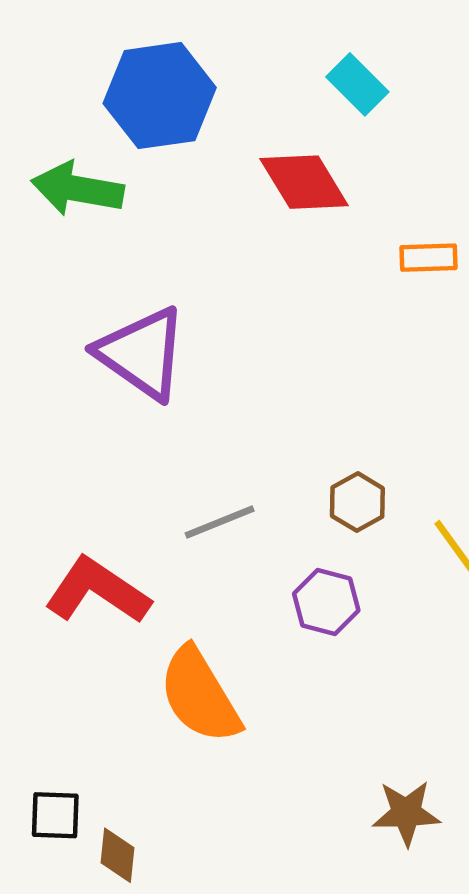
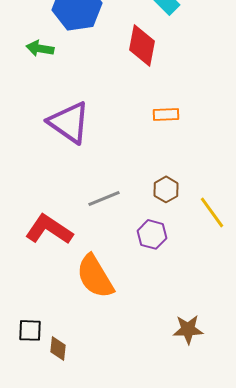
red diamond: (304, 182) -> (142, 45), turned 42
green arrow: (77, 189) -> (40, 48), size x0.7
orange rectangle: (428, 258) -> (166, 114), moved

